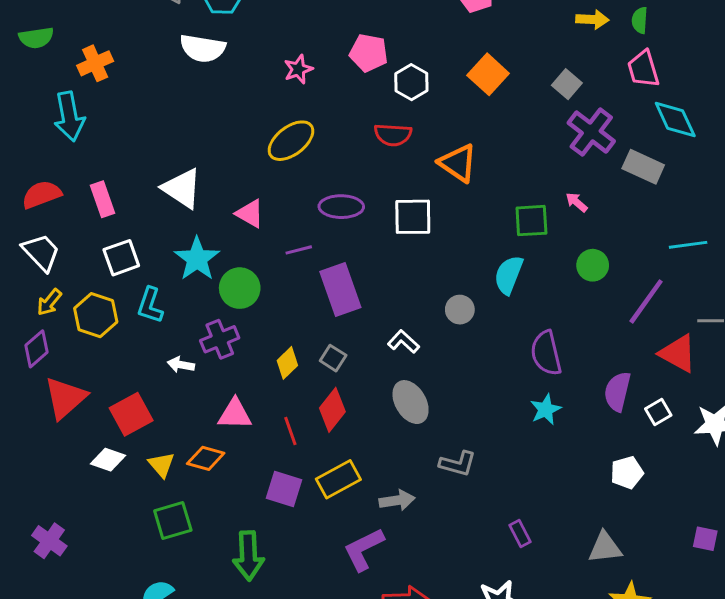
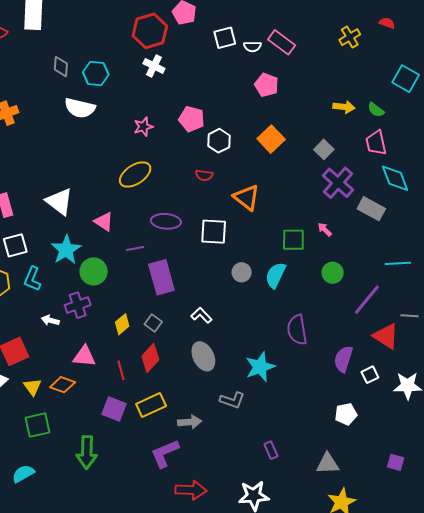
green semicircle: (640, 20) -> (376, 110), turned -60
red semicircle: (393, 135) -> (204, 175), size x0.7
gray circle: (460, 310) -> (242, 272), moved
cyan star: (546, 409) -> (260, 367), moved, size x1.4

